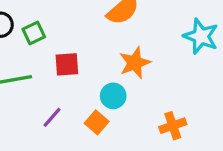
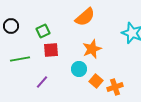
green square: (34, 33) -> (43, 31), moved
orange square: (97, 122) -> (96, 81), moved

